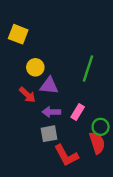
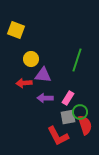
red arrow: (27, 95) -> (24, 83), turned 133
green circle: (101, 127) -> (80, 112), moved
gray square: (49, 134) -> (68, 117), moved

